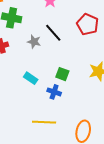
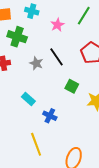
green square: (62, 74) -> (72, 86), moved
yellow line: (44, 122) -> (36, 144), turned 60

